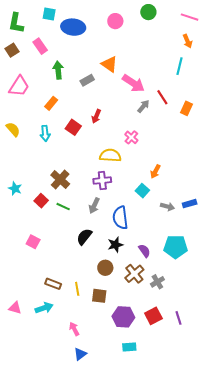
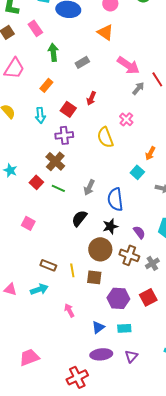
orange triangle: (109, 64) -> (105, 32), moved
yellow semicircle: (110, 155) -> (105, 137), turned -115
purple cross: (102, 181) -> (64, 135), moved
brown circle: (105, 268) -> (100, 249), size x1.5
brown cross: (134, 274) -> (129, 255), turned -30
blue triangle: (80, 354) -> (98, 327), moved

